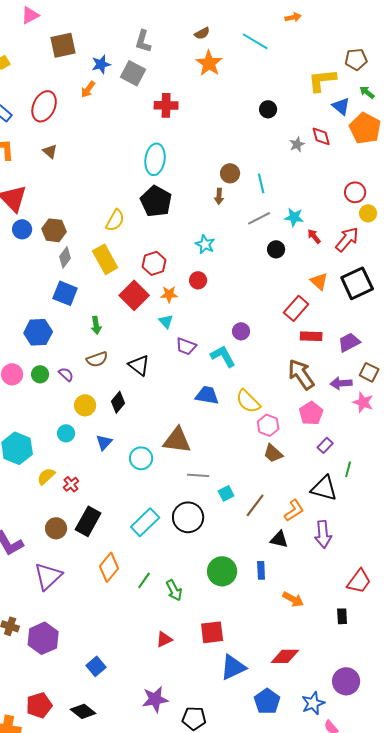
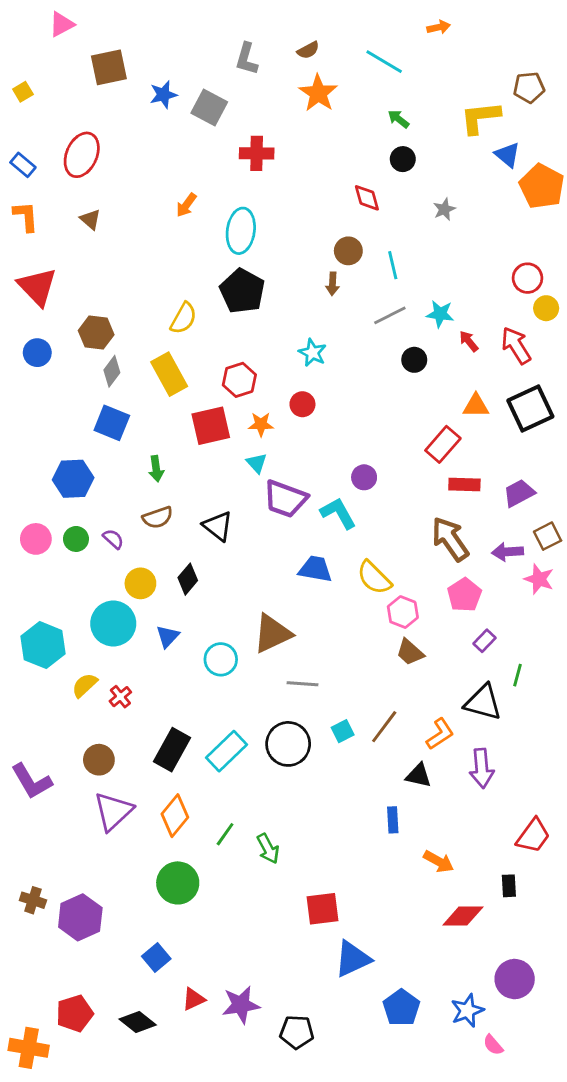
gray L-shape: (143, 41) -> (247, 59), moved
orange arrow: (88, 89) -> (186, 205), moved
green arrow: (367, 92) -> (398, 119), moved
red diamond: (321, 136) -> (367, 198), moved
blue circle: (22, 229) -> (37, 353), moved
red arrow: (347, 239) -> (516, 345), turned -72
orange triangle: (319, 281) -> (476, 406), turned -42
red square: (134, 295) -> (211, 426), turned 32
purple trapezoid: (186, 346) -> (285, 499), size x1.5
brown square: (369, 372) -> (548, 536), turned 36
cyan circle: (66, 433) -> (113, 624), size x1.8
brown triangle: (177, 440) -> (272, 634), turned -32
cyan square: (226, 493) -> (343, 731), moved
black rectangle: (88, 521) -> (172, 750), moved
green circle: (222, 571) -> (178, 883), moved
purple triangle: (48, 576) -> (113, 811), moved
red triangle: (164, 639) -> (194, 999), moved
red diamond: (285, 656) -> (463, 916), moved

